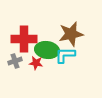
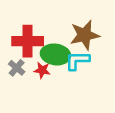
gray cross: (15, 61) -> (17, 68), turned -32

